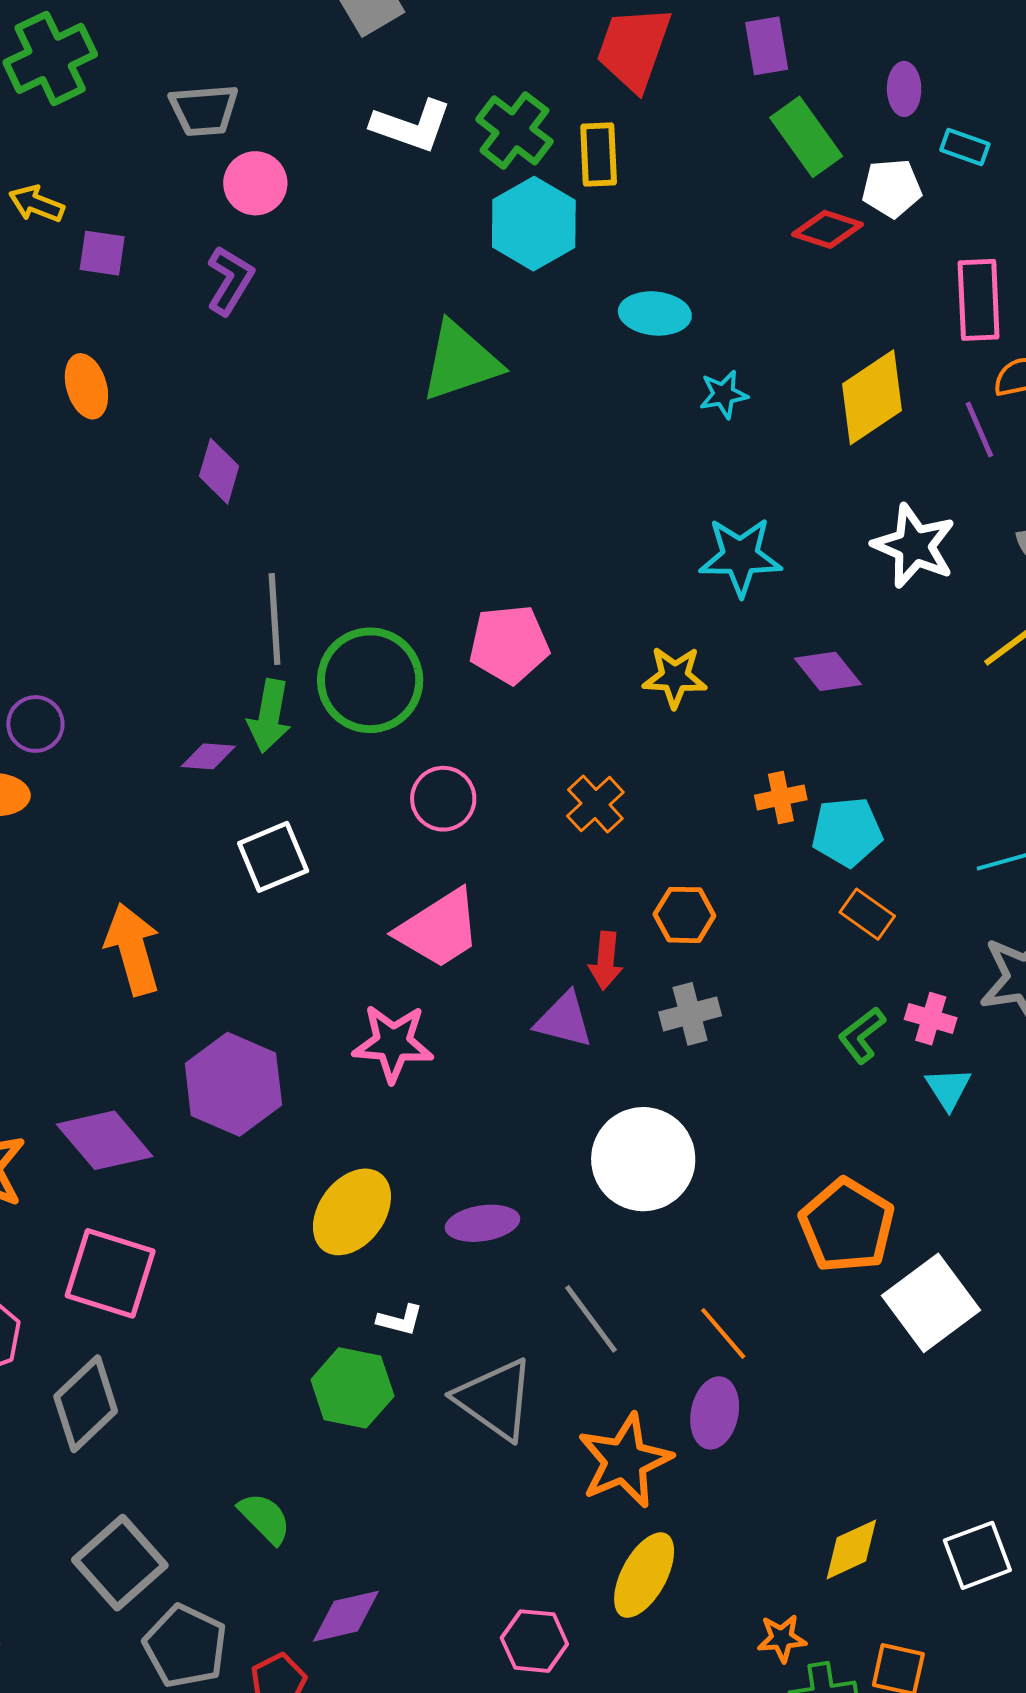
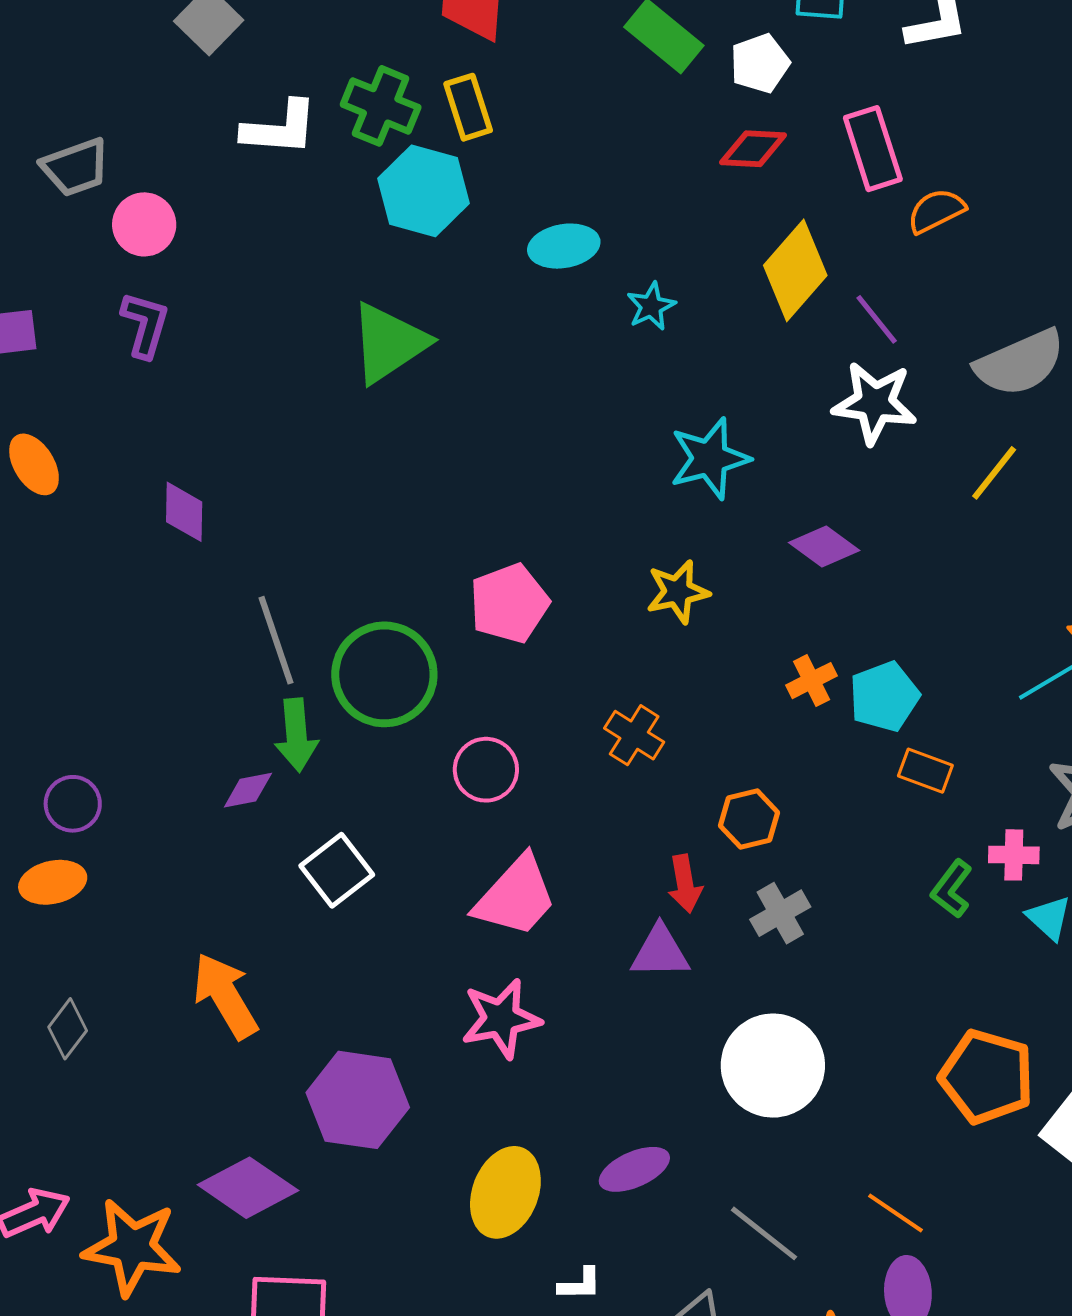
red diamond: (828, 229) -> (753, 149), moved
purple line: (979, 430) -> (877, 319), moved

